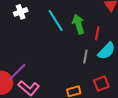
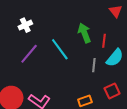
cyan line: (56, 21) -> (60, 49), moved
purple line: (17, 72) -> (29, 54), moved

